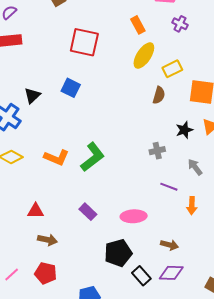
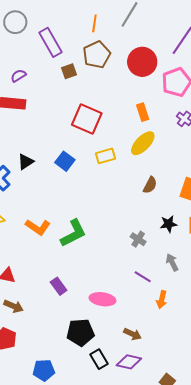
yellow rectangle: (172, 69) -> (106, 156), moved
gray cross: (157, 151) -> (138, 239), turned 35

